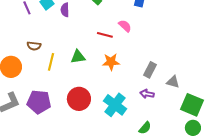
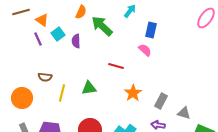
pink semicircle: (125, 26) -> (145, 50), moved
orange star: (111, 62) -> (133, 93), moved, turned -30

